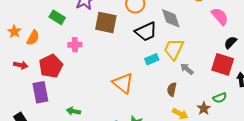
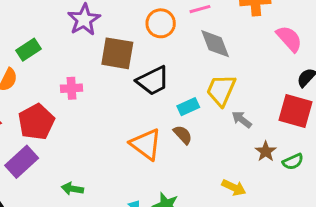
green rectangle: (57, 17) -> (28, 50), moved, turned -63
black trapezoid: (146, 32) -> (153, 81), moved
brown semicircle: (172, 89) -> (183, 135), moved, turned 128
purple rectangle: (40, 92) -> (22, 162), turned 60
brown star: (204, 108) -> (266, 151), moved

